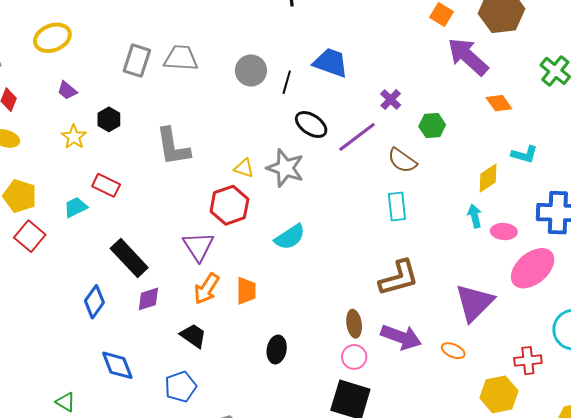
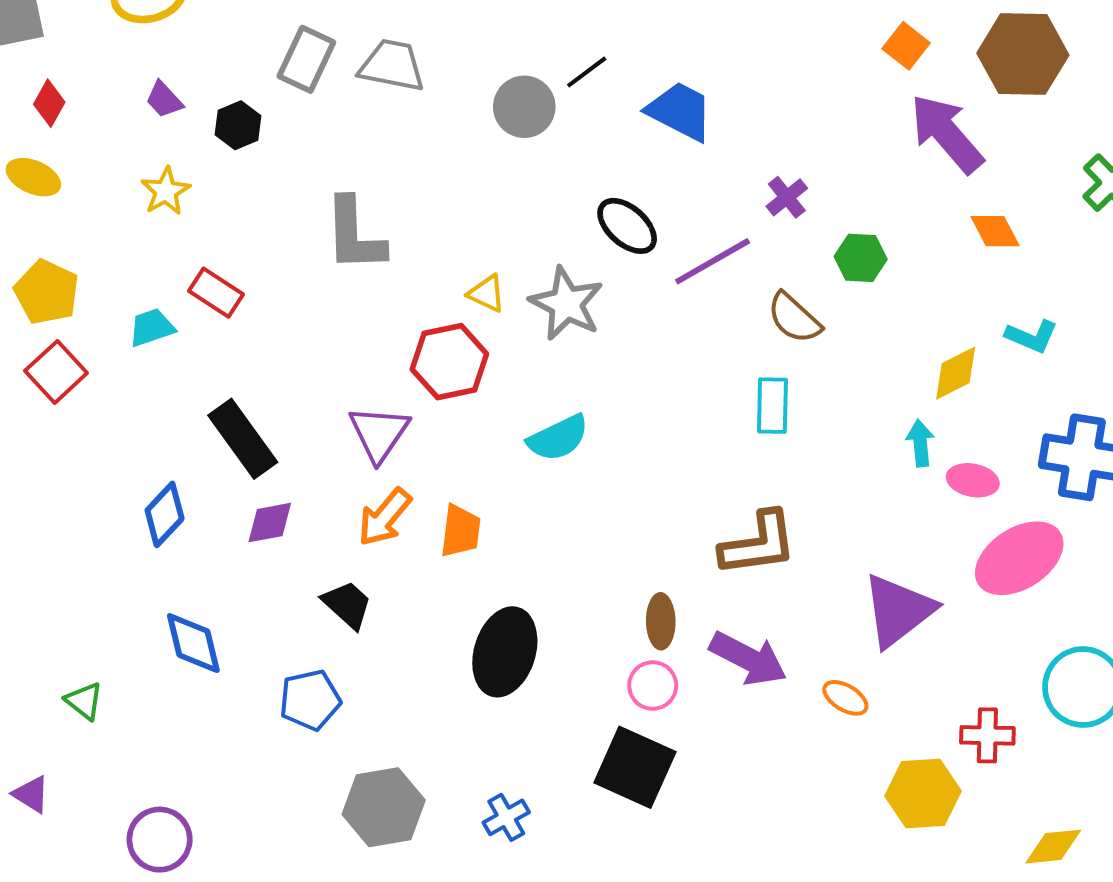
black line: (287, 82) -> (587, 72), moved, turned 30
black hexagon: (109, 119) -> (238, 125), moved
black ellipse: (277, 349) -> (505, 652), size x1.6

